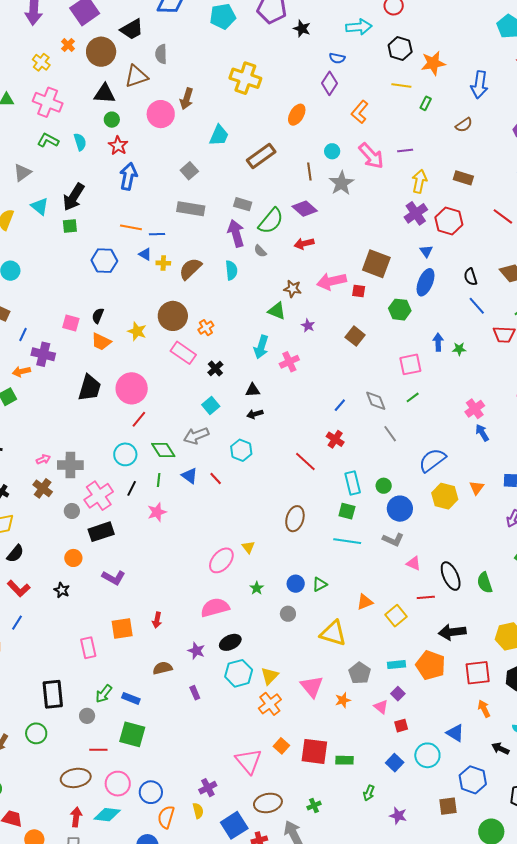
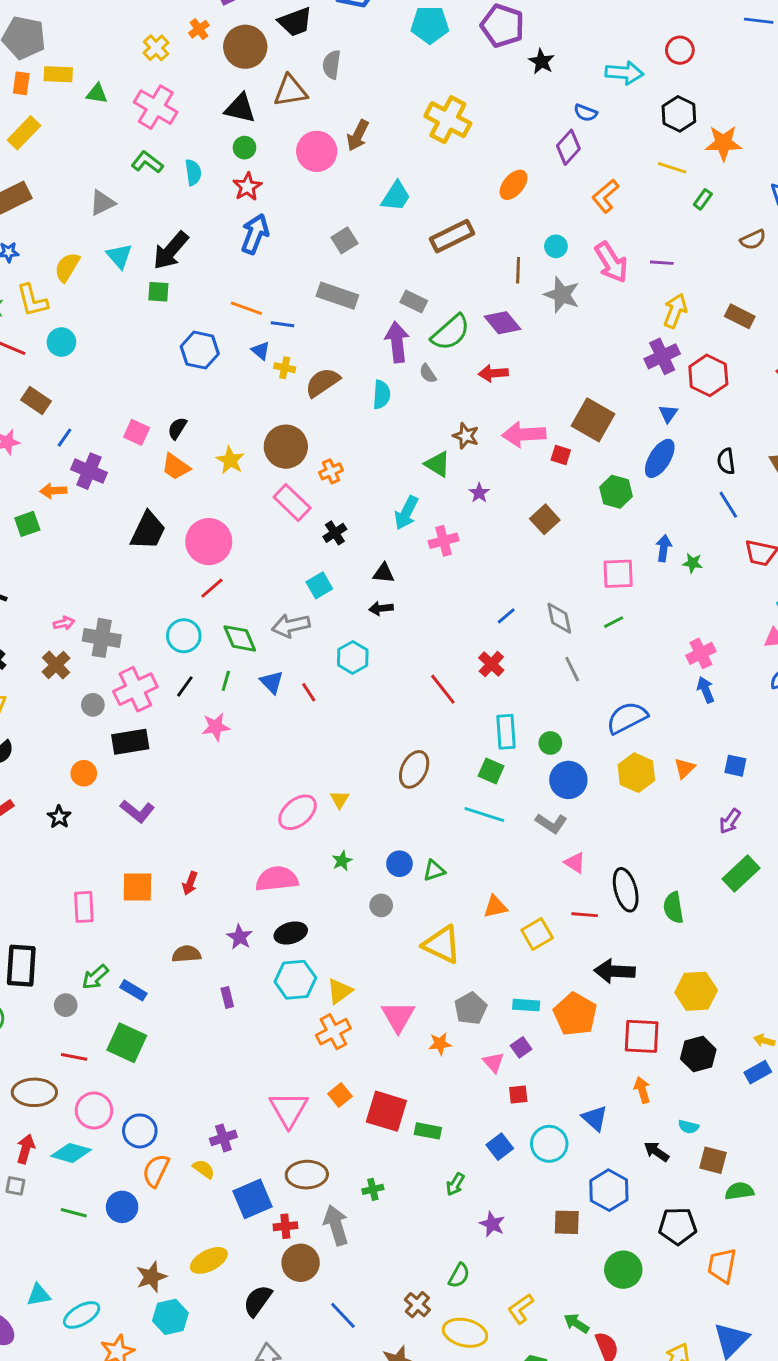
gray star: (341, 183) -> (562, 295), turned -30
yellow semicircle: (198, 811) -> (204, 1169), turned -49

